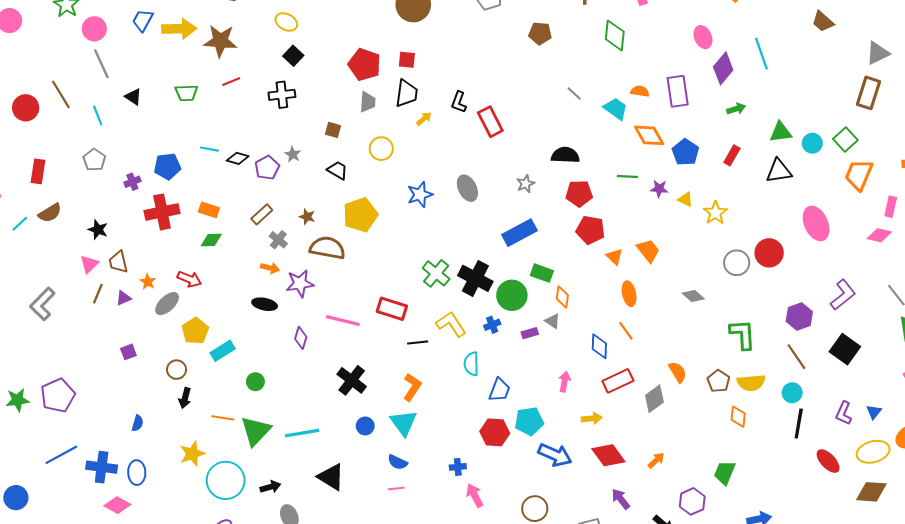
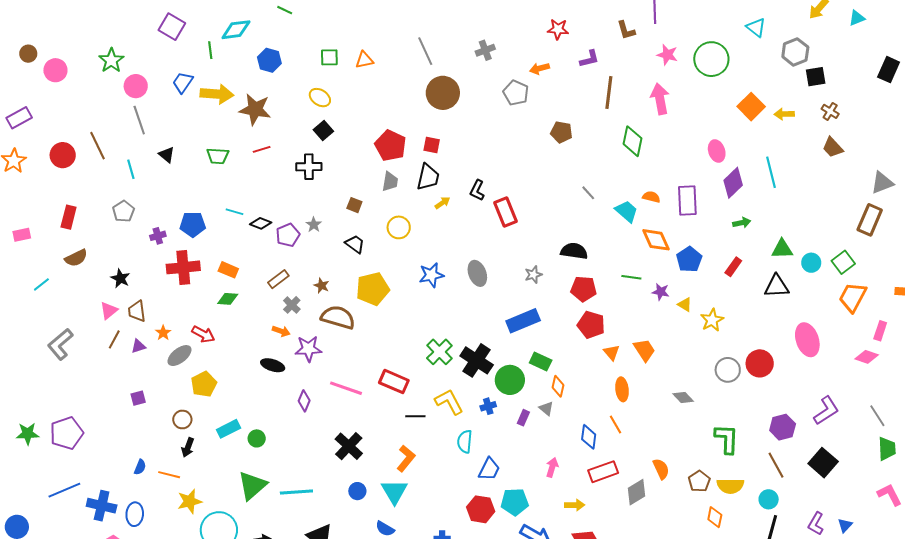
cyan line: (20, 224) -> (41, 284), moved
purple rectangle: (530, 333) -> (523, 418), turned -56
cyan rectangle: (223, 351) -> (229, 429), moved
orange line: (223, 418) -> (169, 475), moved

